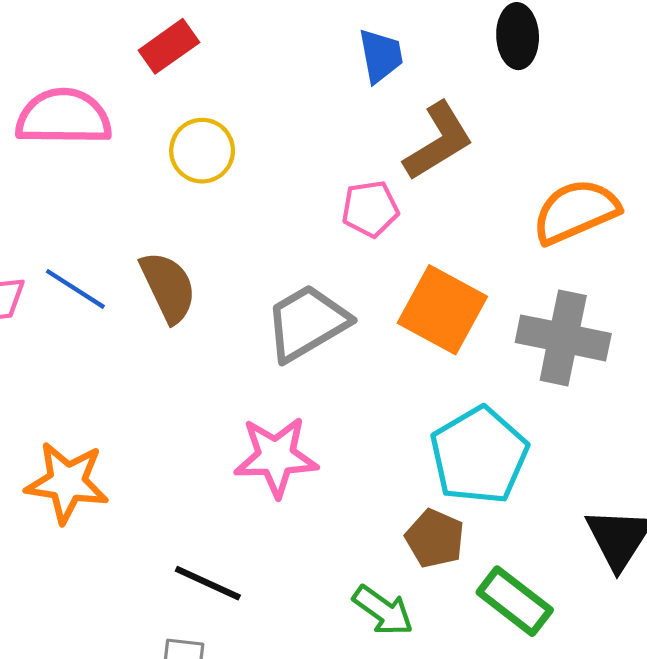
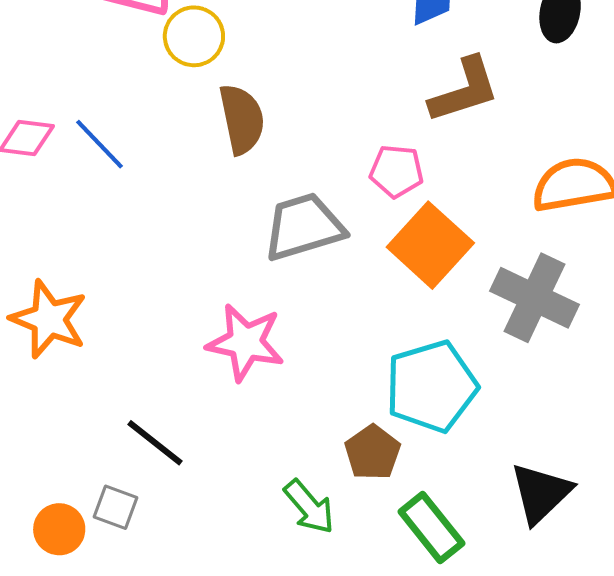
yellow circle: (202, 151) -> (194, 36), moved
pink pentagon: (370, 209) -> (396, 171), moved
brown semicircle: (168, 287) -> (242, 119), moved

